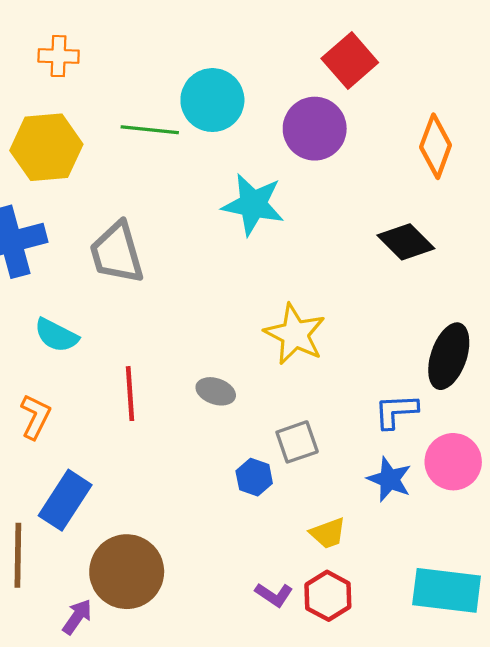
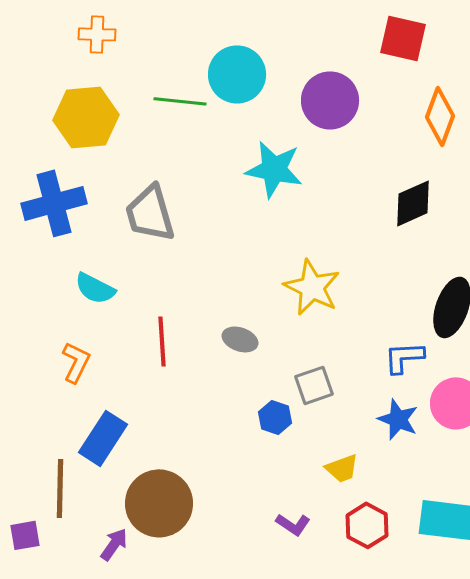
red square: (350, 60) -> (403, 38), moved, turned -36
black diamond: (406, 242) -> (413, 203), turned -69
red hexagon: (328, 596) -> (367, 525), moved

